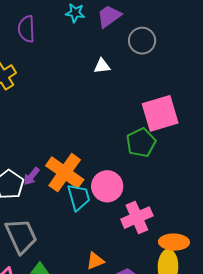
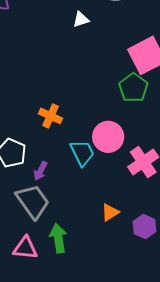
orange cross: (65, 173) -> (51, 116), moved, size x0.6
purple arrow: (32, 176) -> (40, 171), moved

